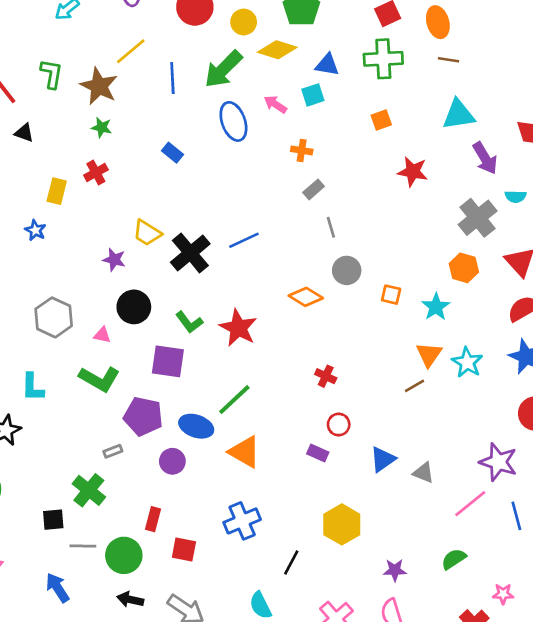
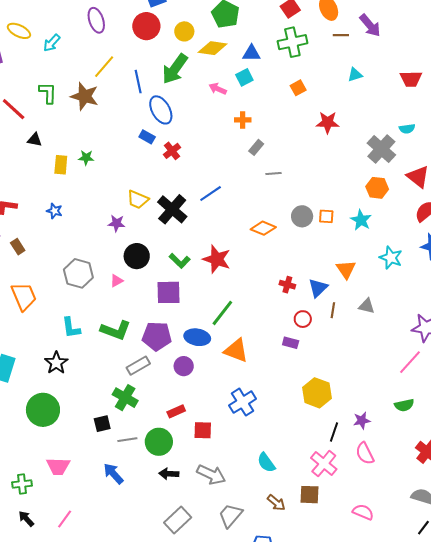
cyan triangle: (459, 115) -> (355, 75), size x0.6
blue ellipse: (233, 121) -> (161, 110), moved
green star: (102, 127) -> (86, 158), moved
purple arrow: (485, 158) -> (370, 25), moved
red cross: (96, 173) -> (172, 151), moved
yellow rectangle: (57, 191) -> (61, 165), moved
gray line: (331, 227) -> (274, 174), turned -70
gray circle: (347, 270) -> (302, 216), moved
pink triangle: (102, 335) -> (117, 281), turned -32
orange triangle: (429, 354) -> (346, 269), moved
green L-shape: (99, 379) -> (116, 330), moved
brown line: (414, 386) -> (333, 310), moved, turned -42
gray rectangle: (113, 451) -> (138, 366), size x1.6
blue triangle: (383, 459) -> (318, 288), moved
gray triangle: (423, 473) -> (367, 306), moved
red rectangle: (153, 519) -> (176, 411), turned 60
green semicircle: (454, 559) -> (404, 405), turned -150
black line: (291, 563) -> (334, 432), moved

